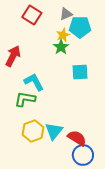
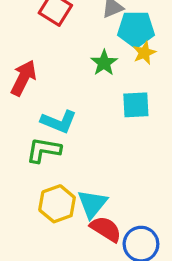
yellow star: (63, 35) -> (144, 53), moved
cyan L-shape: (34, 82) -> (59, 122), turned 140
red semicircle: (77, 138) -> (106, 229), moved

